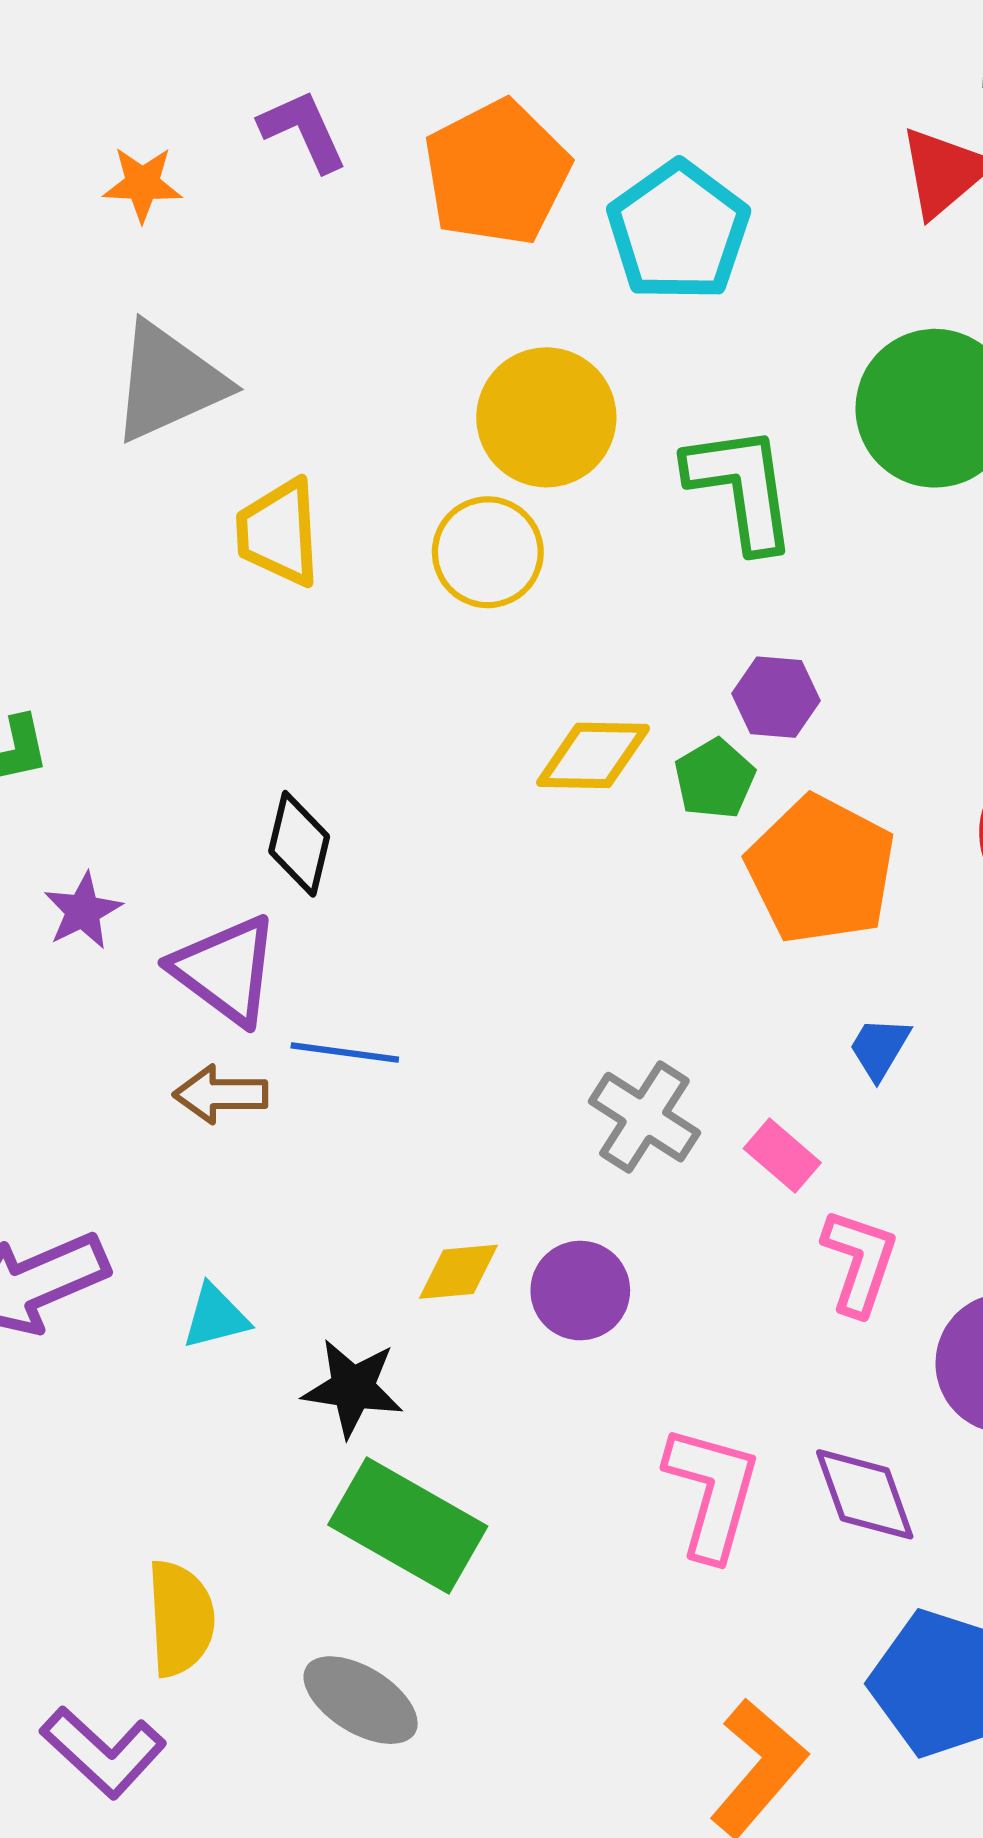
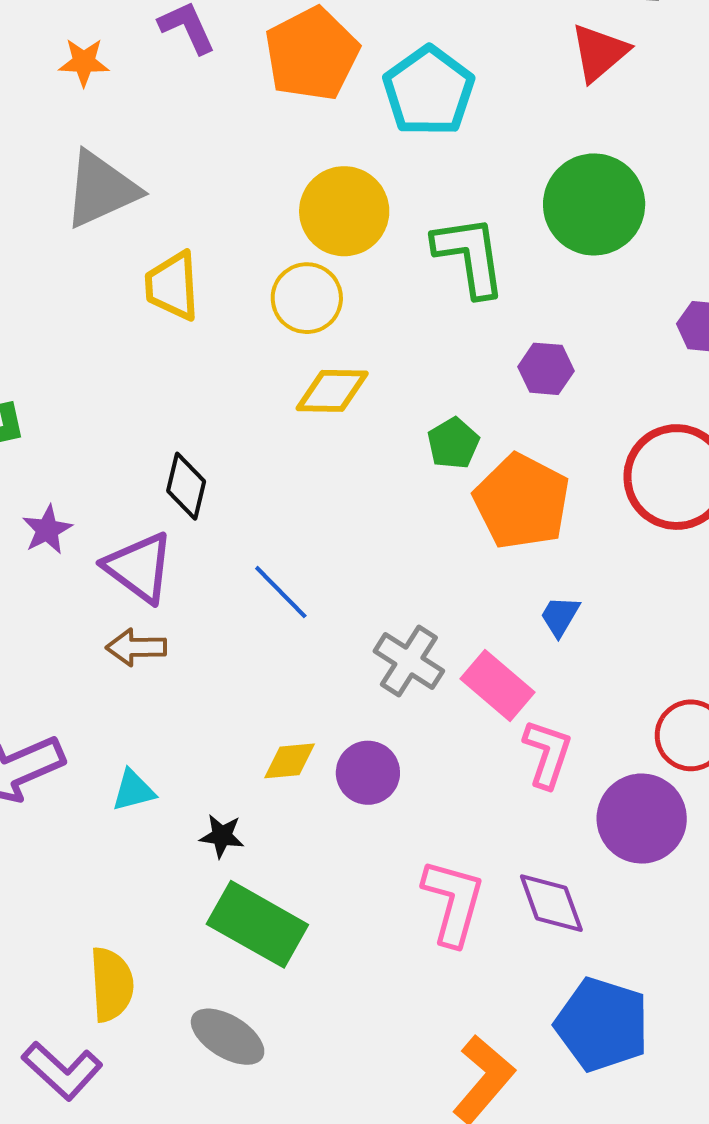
purple hexagon: (776, 697) -> (546, 369), moved
yellow diamond: (593, 755) -> (332, 391), moved
blue line: (345, 1052) -> (281, 592), moved, turned 38
pink rectangle: (782, 1156) -> (498, 685), size x1.5
black star: (353, 1388) -> (222, 836), size x0.7

